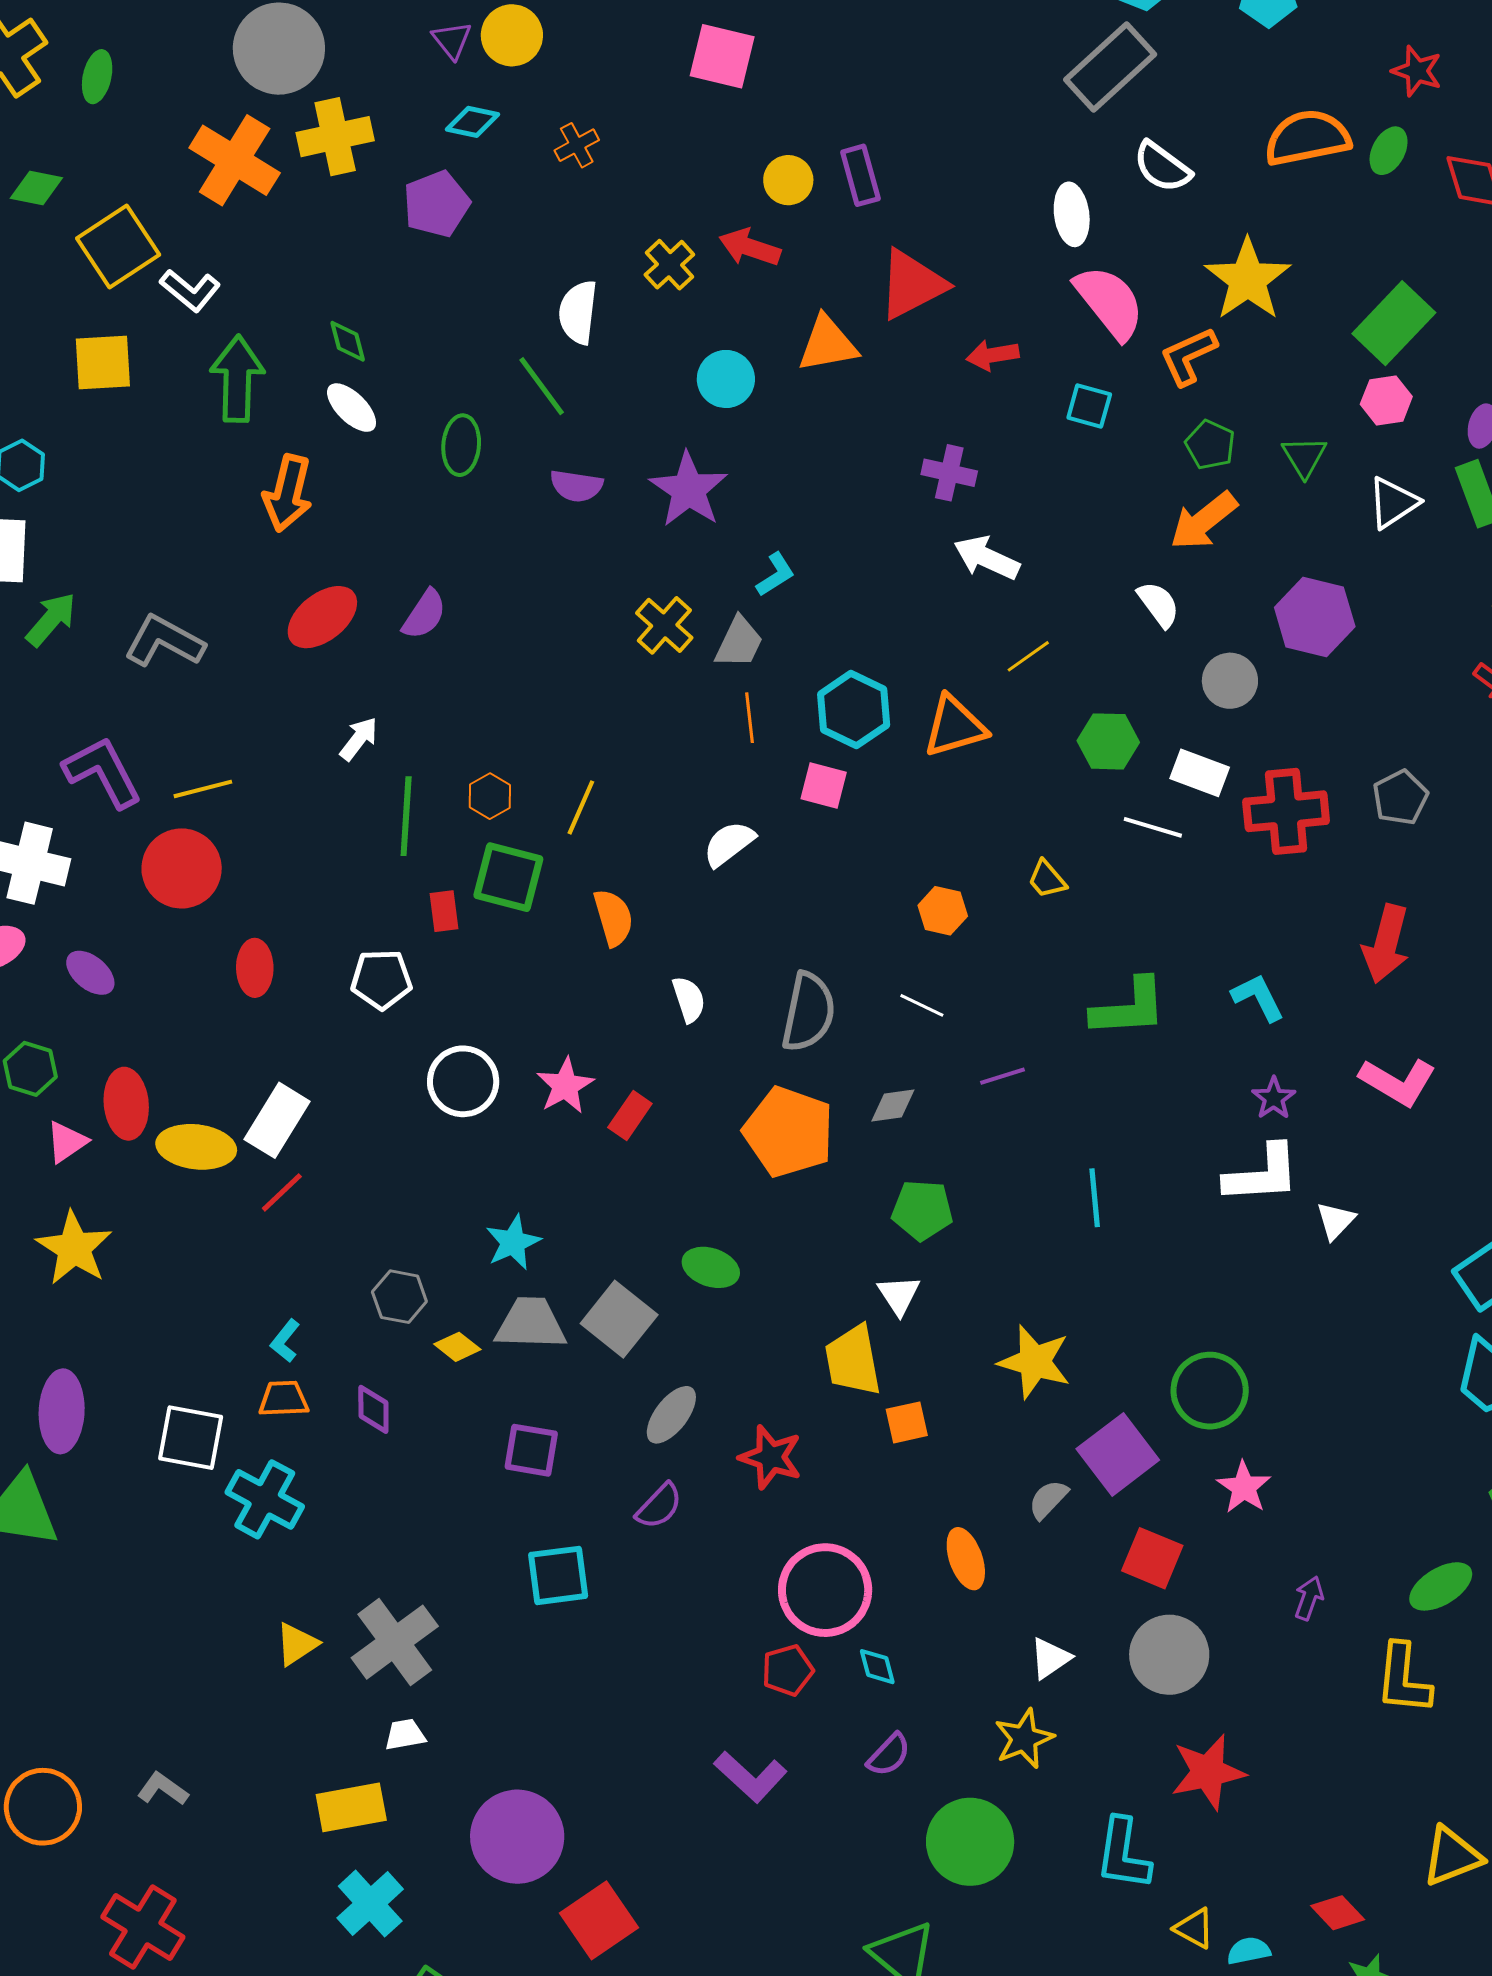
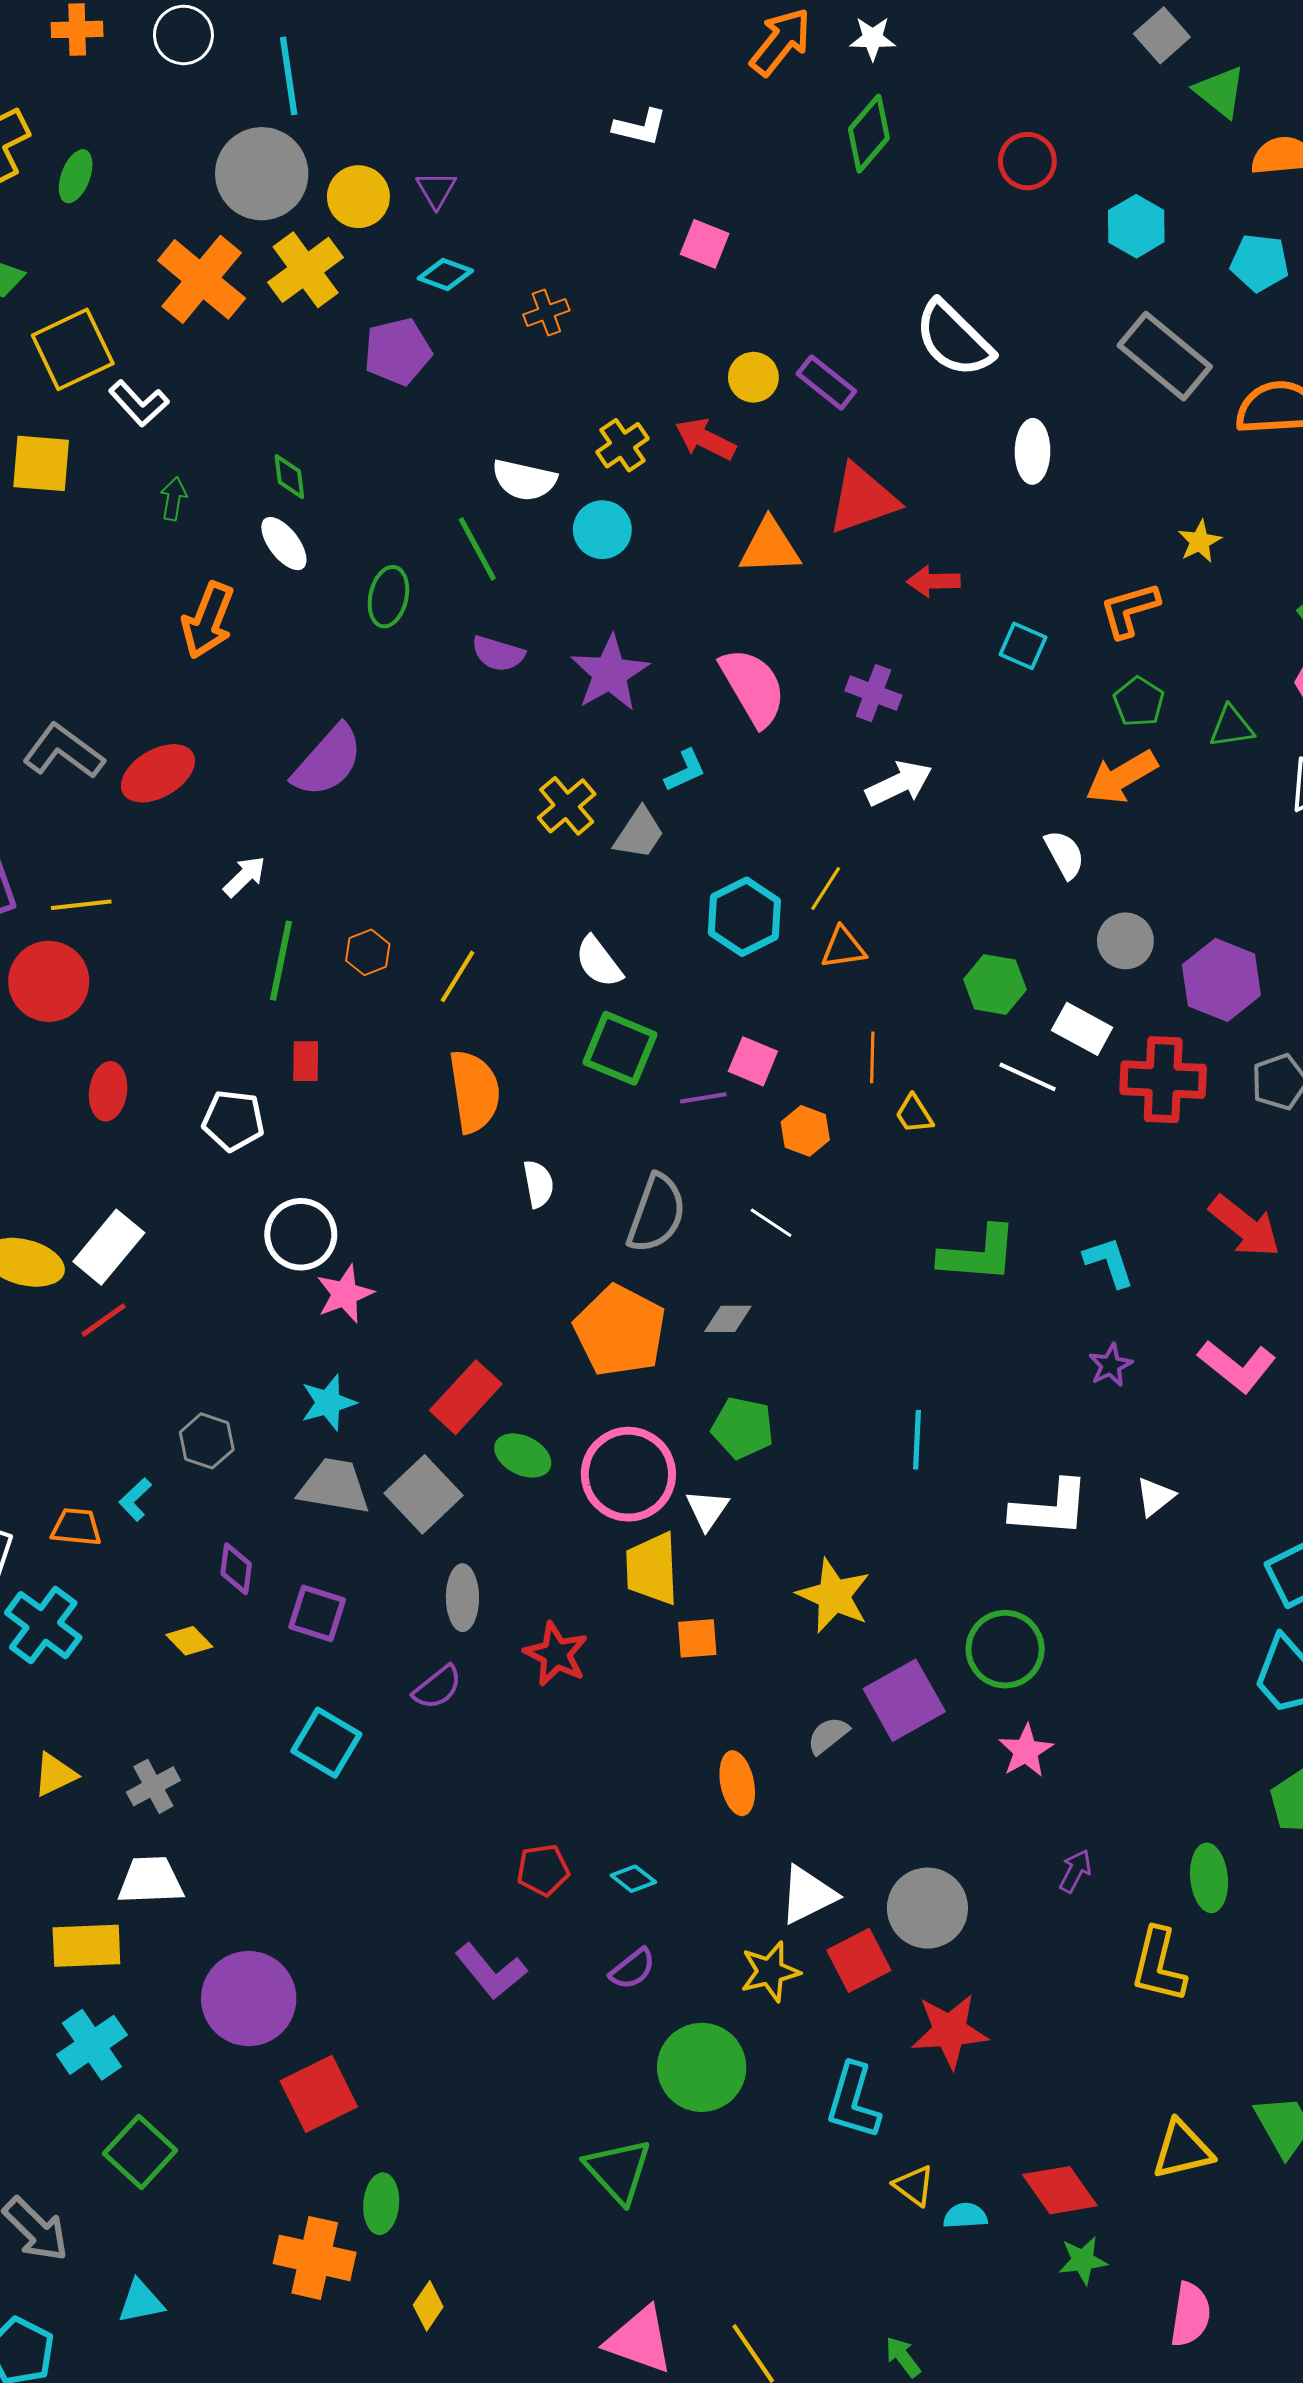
yellow circle: (512, 35) -> (358, 197), moved
pink square: (722, 56) -> (705, 244), size x0.7
gray rectangle: (1110, 67) -> (1165, 356), moved, turned 74
yellow cross: (335, 137) -> (306, 270), turned -32
white semicircle: (1162, 167) -> (954, 339), moved, size x1.4
purple rectangle: (860, 175) -> (826, 383), turned -44
yellow star: (1248, 279) -> (1200, 541), size x0.5
pink semicircle: (1110, 302) -> (753, 687), moved
white semicircle: (578, 312) -> (524, 480), turned -92
green arrow: (237, 379) -> (174, 499), size x0.5
cyan circle: (726, 379) -> (602, 530), moved
green triangle: (1304, 457) -> (1231, 727), turned 45
white arrow: (987, 558) -> (899, 784), turned 122
purple semicircle: (424, 614) -> (328, 761), size x1.5
red ellipse: (322, 617) -> (158, 773), moved
purple hexagon: (1315, 617) -> (1221, 980), moved
yellow line: (1028, 656) -> (826, 889), moved, turned -30
orange line: (750, 718) -> (872, 1057), moved
orange triangle: (955, 726) -> (843, 948), size x0.7
pink square: (824, 785) -> (753, 1061), moved
white semicircle: (729, 844) -> (599, 962), moved, turned -98
green square: (508, 877) -> (620, 1048), moved
orange semicircle: (613, 918) -> (474, 1091), size x1.4
red arrow: (1386, 944) -> (1245, 1226), turned -74
purple line: (1002, 1076) -> (703, 1098), moved
pink star: (565, 1086) -> (345, 1294), moved
red rectangle: (630, 1116) -> (466, 1397), moved, size x1.5
white L-shape: (1262, 1174) -> (1050, 1508), moved
cyan L-shape: (285, 1341) -> (135, 1499), moved
yellow diamond: (457, 1347) -> (189, 1641), moved
purple diamond: (373, 1409) -> (236, 1569), moved
gray ellipse: (671, 1415) -> (462, 1598), turned -46
red square: (1152, 1558) -> (859, 1960), moved, turned 32
cyan square: (558, 1575) -> (326, 1743), turned 30
green ellipse: (1441, 1586) -> (1209, 1878), turned -72
pink circle: (825, 1590) -> (628, 1474), moved
gray cross: (395, 1642) -> (153, 1786), size x0.6
white triangle: (1050, 1658) -> (808, 1895), size x1.4
cyan diamond: (877, 1667) -> (633, 1879), turned -45
white trapezoid: (405, 1735) -> (151, 1880), size x1.6
red diamond: (1338, 1913) -> (1060, 2190), size x1.4

